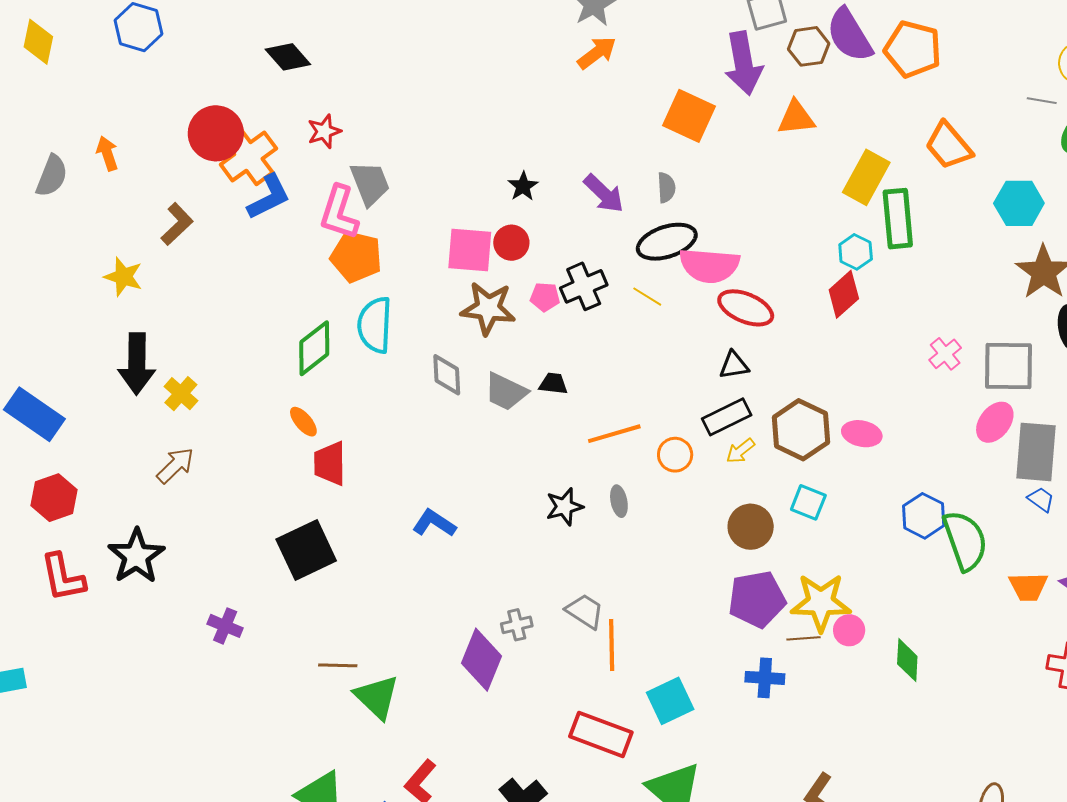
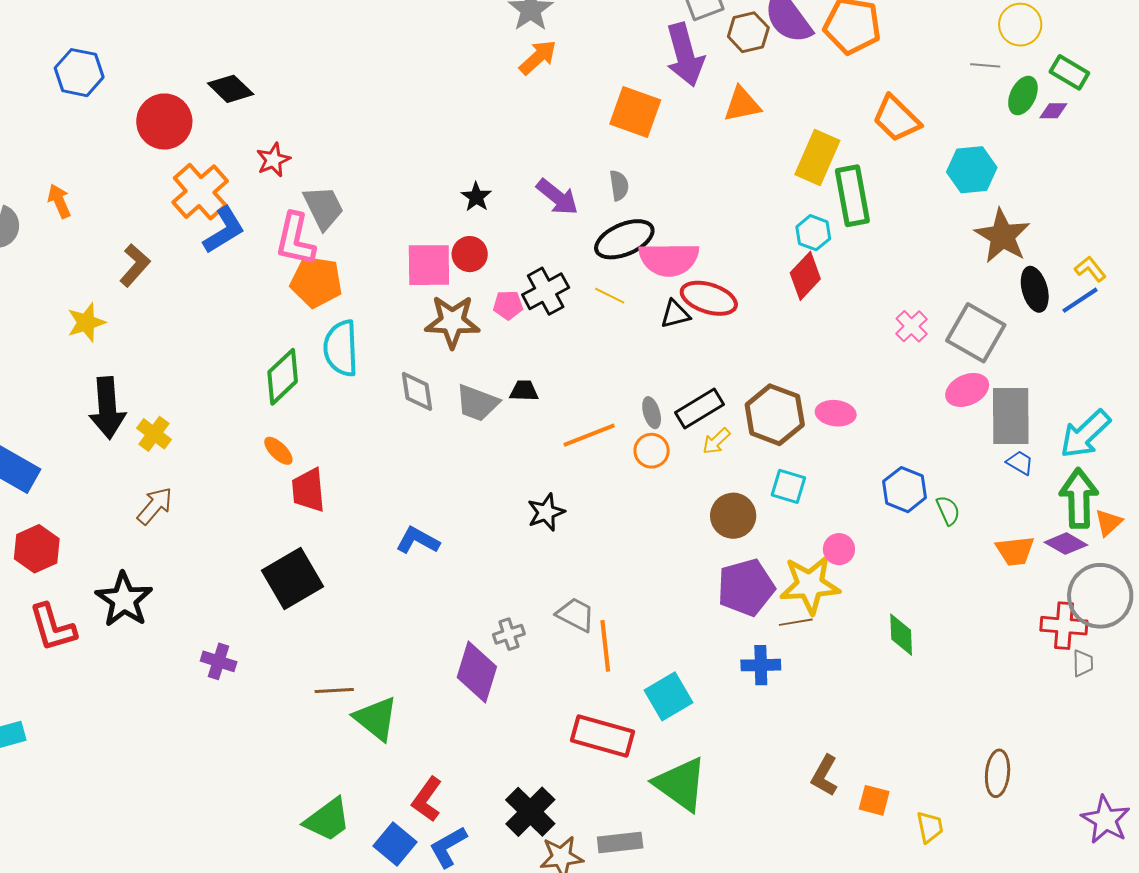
red circle: (216, 133) -> (164, 121), moved
yellow star: (123, 277) -> (86, 322), turned -30
black triangle: (734, 365) -> (675, 314), moved
gray square: (1008, 366) -> (976, 333), turned 34
pink ellipse: (995, 422) -> (967, 390), turned 33
gray ellipse: (619, 501) -> (652, 413), moved
green semicircle: (965, 541) -> (948, 510), size x0.5
pink circle: (849, 630) -> (839, 549), moved

